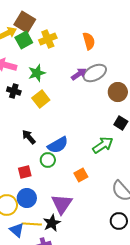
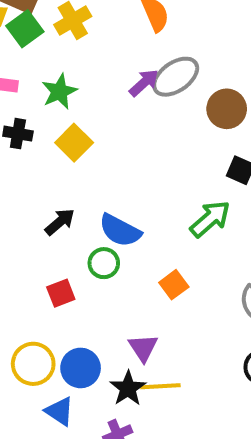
black arrow: (29, 137) -> (60, 222), turned 98
blue semicircle: (58, 145) -> (120, 230), turned 65
blue circle: (27, 198) -> (81, 368), moved
purple triangle: (62, 204) -> (143, 348), size x0.7
yellow line: (32, 224) -> (160, 386), moved

